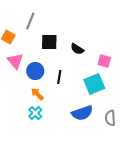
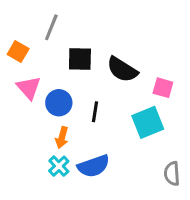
black semicircle: (77, 49) -> (122, 70), size x1.5
orange arrow: (37, 94) -> (62, 137), turned -120
blue semicircle: (82, 113) -> (94, 166), moved

